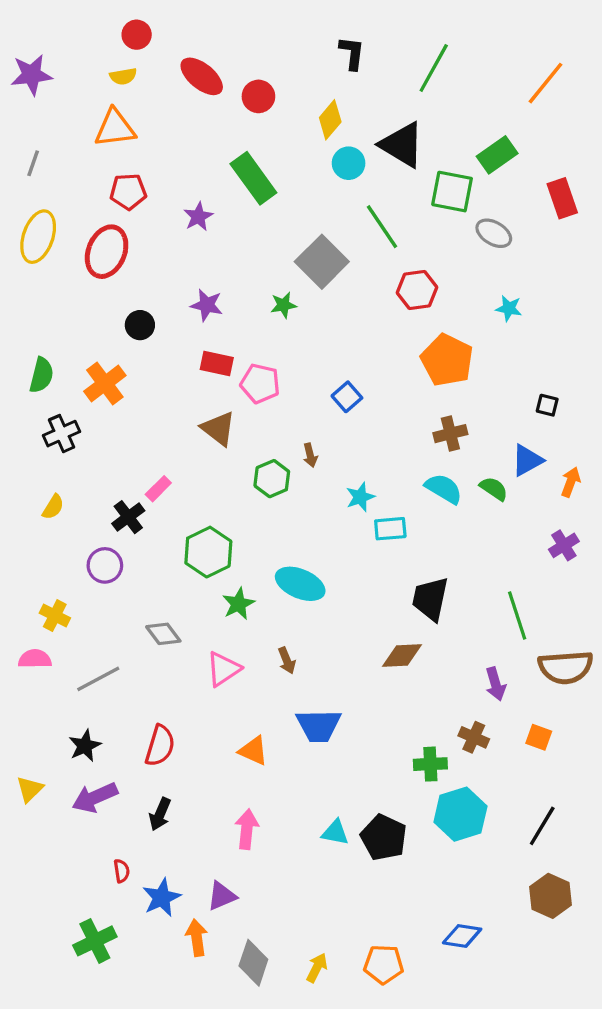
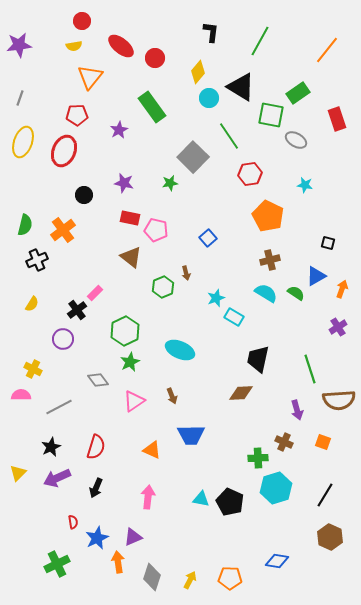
orange triangle: (115, 128) -> (90, 77), moved, turned -44
cyan rectangle: (390, 529) -> (234, 317), turned 36
green star: (238, 604) -> (130, 362), moved

